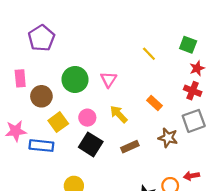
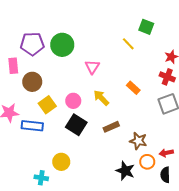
purple pentagon: (41, 38) -> (32, 44), moved, turned 30
green square: (188, 45) -> (146, 27), moved
green circle: (75, 79) -> (62, 45), moved
brown star: (168, 138) -> (138, 141), moved

